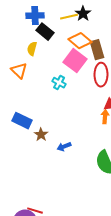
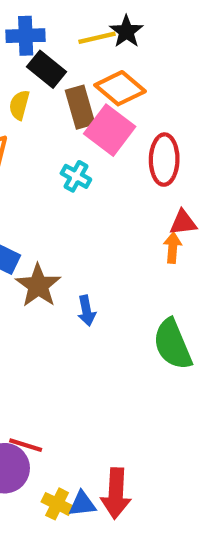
brown rectangle: (97, 50) -> (80, 107), moved
brown star: (41, 135) -> (38, 286), size x1.5
blue arrow: (64, 147) -> (86, 311), turned -80

